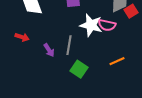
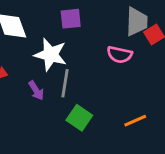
white star: (91, 25) -> (51, 55), moved
orange line: (117, 61) -> (135, 121), moved

